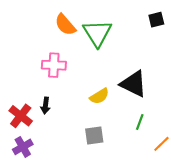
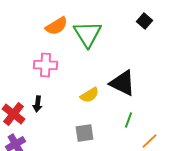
black square: (156, 20) -> (144, 21), turned -35
orange semicircle: (65, 25) -> (56, 26), turned -80

